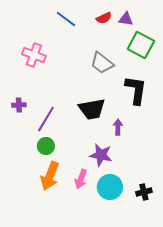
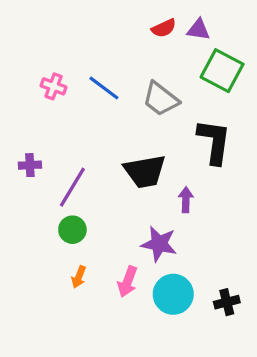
blue line: (66, 19) -> (104, 88), moved
pink cross: (34, 55) -> (54, 86), size x0.7
orange arrow: (50, 176) -> (79, 277), size x0.5

